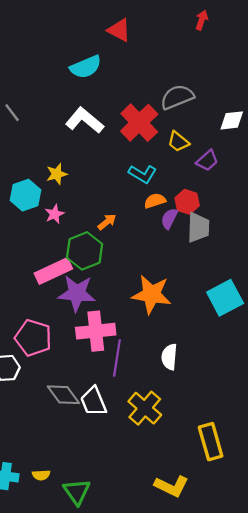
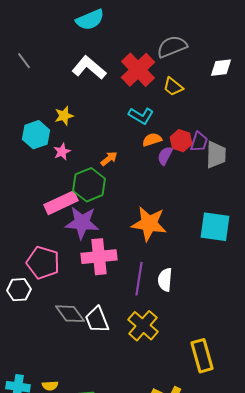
purple trapezoid: (207, 161) -> (199, 142), moved, turned -30
gray trapezoid: (198, 227) -> (216, 155), moved
cyan square: (225, 298) -> (215, 227), turned 36
purple line: (117, 358) -> (139, 279), moved

